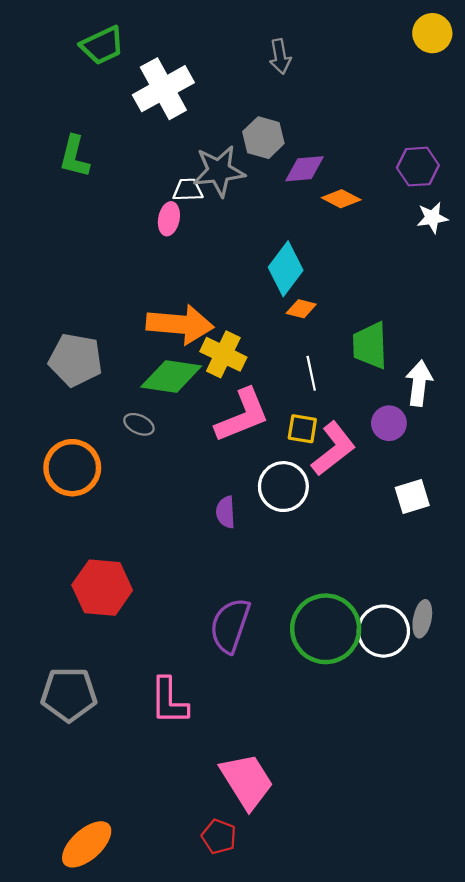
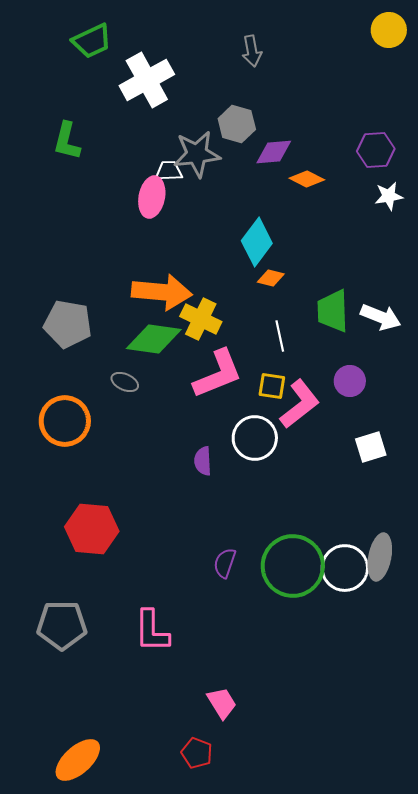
pink ellipse: (169, 219) -> (152, 197), size x1.4
white arrow: (419, 383) -> (381, 317), moved, turned 105
gray ellipse: (422, 619) -> (380, 557), size x1.4
purple semicircle: (230, 625) -> (225, 563), moved, size x0.6
pink trapezoid: (247, 781) -> (222, 703), size x0.6

